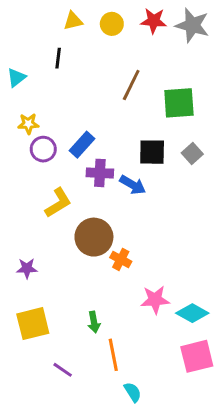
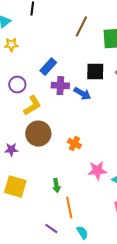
yellow star: (28, 124) -> (11, 45), moved
purple circle: (43, 149) -> (17, 85), moved
brown circle: (94, 237) -> (38, 134), moved
yellow square: (33, 324) -> (15, 187), turned 30
purple line: (63, 370) -> (51, 229), moved

